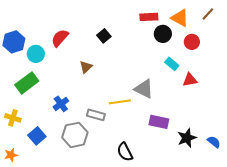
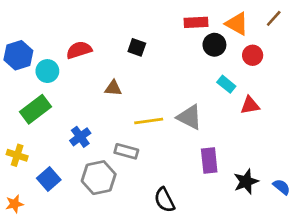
black square: (104, 36) -> (137, 47), turned -32
red semicircle: (60, 38) -> (79, 50), turned 30
brown triangle: (86, 67) -> (113, 88), turned 48
yellow line: (120, 102) -> (149, 121), moved
purple rectangle: (159, 122) -> (209, 161), turned 72

